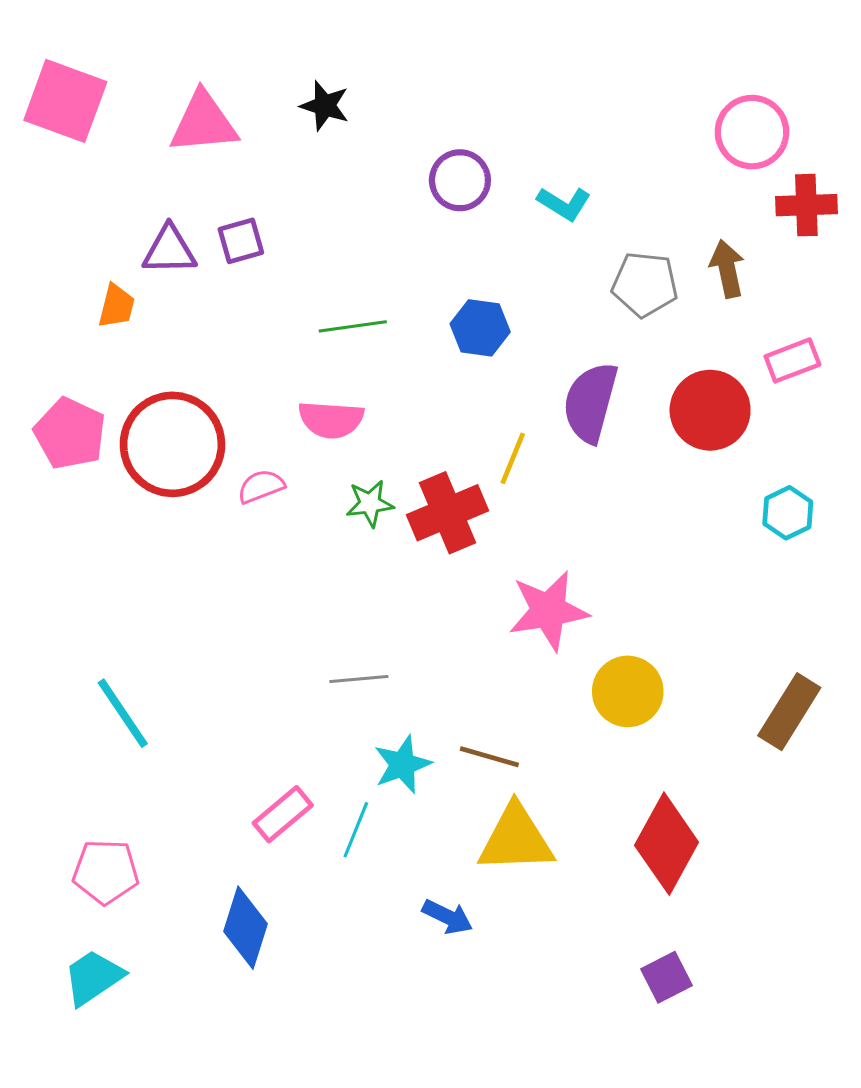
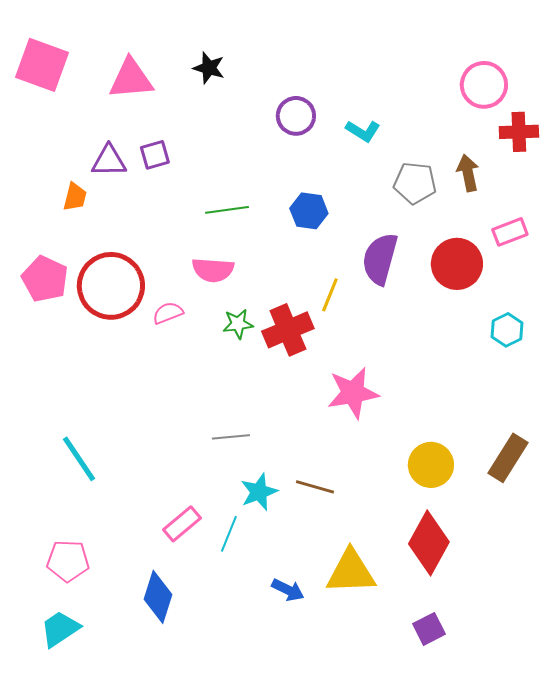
yellow circle: (628, 691) -> (431, 465), moved
yellow triangle: (516, 839) -> (351, 572), moved

